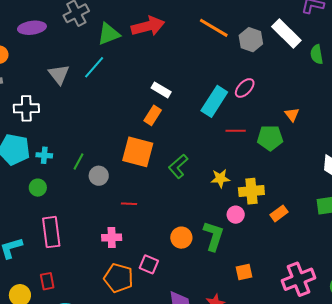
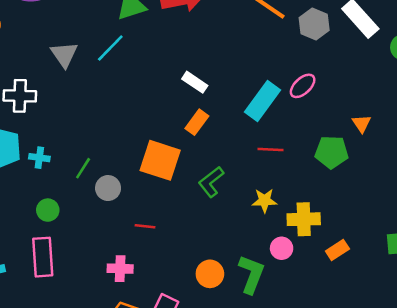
orange rectangle: (153, 115) -> (197, 122), moved
red line: (236, 131) -> (270, 149), moved
green circle: (38, 188) -> (48, 210), moved

